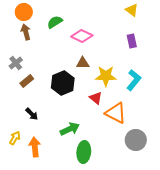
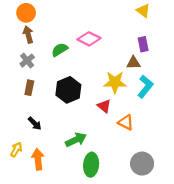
green semicircle: (55, 22) -> (60, 50), moved
gray cross: (16, 63) -> (27, 61), moved
brown triangle: (83, 63) -> (133, 63), moved
brown rectangle: (27, 81) -> (29, 88), turned -40
orange triangle: (116, 113) -> (126, 122), size x0.7
gray circle: (136, 140) -> (142, 164), moved

